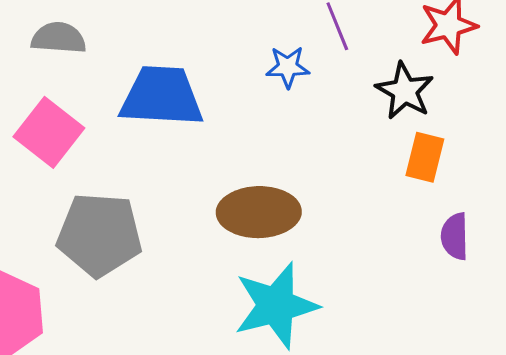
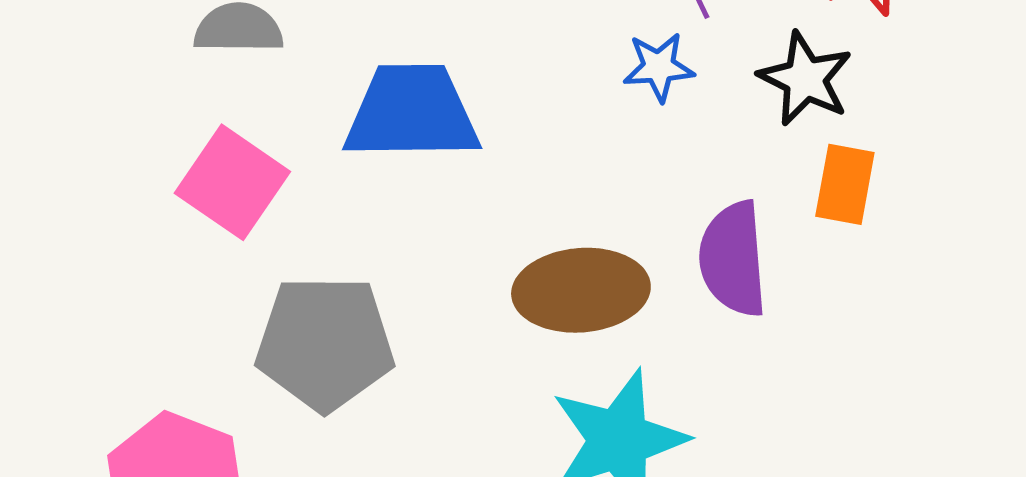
blue star: (288, 67) -> (659, 67), moved
purple semicircle: (455, 236) -> (733, 259), moved, size x1.5

